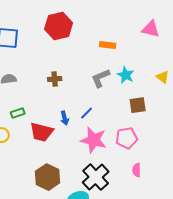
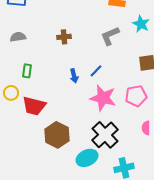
cyan star: (126, 75) -> (141, 24), moved
green rectangle: (18, 113) -> (27, 71), turned -64
red trapezoid: (42, 132) -> (34, 106), moved

